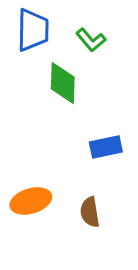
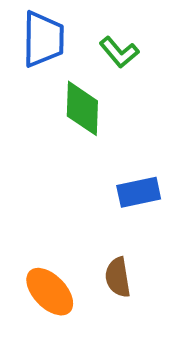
orange ellipse: (31, 201) -> (50, 292), moved, turned 63

